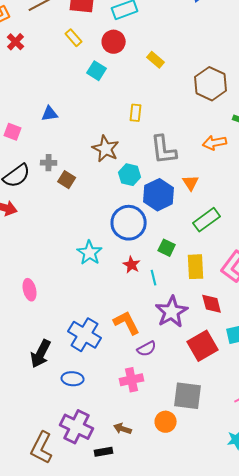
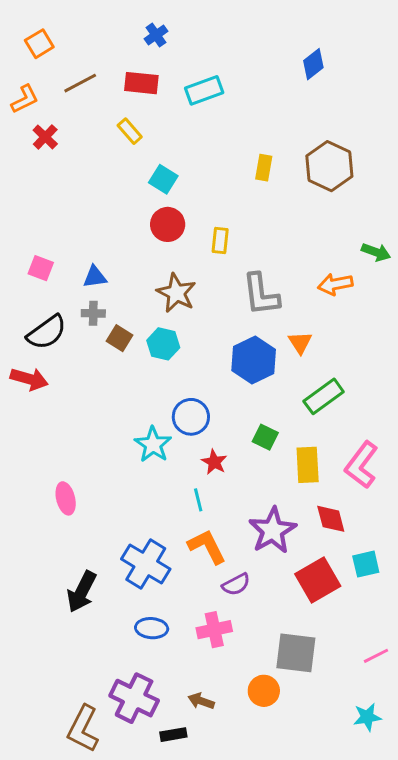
red circle: (114, 42) -> (168, 224), moved
yellow rectangle: (156, 60) -> (264, 168), moved, turned 60
brown hexagon: (211, 84) -> (329, 166), moved
blue triangle: (50, 114) -> (95, 277), moved
cyan hexagon: (130, 175) -> (163, 344), moved
blue circle: (129, 223) -> (191, 417), moved, size x0.7
cyan line: (154, 278) -> (198, 500), moved
blue ellipse: (73, 379) -> (152, 628), moved

